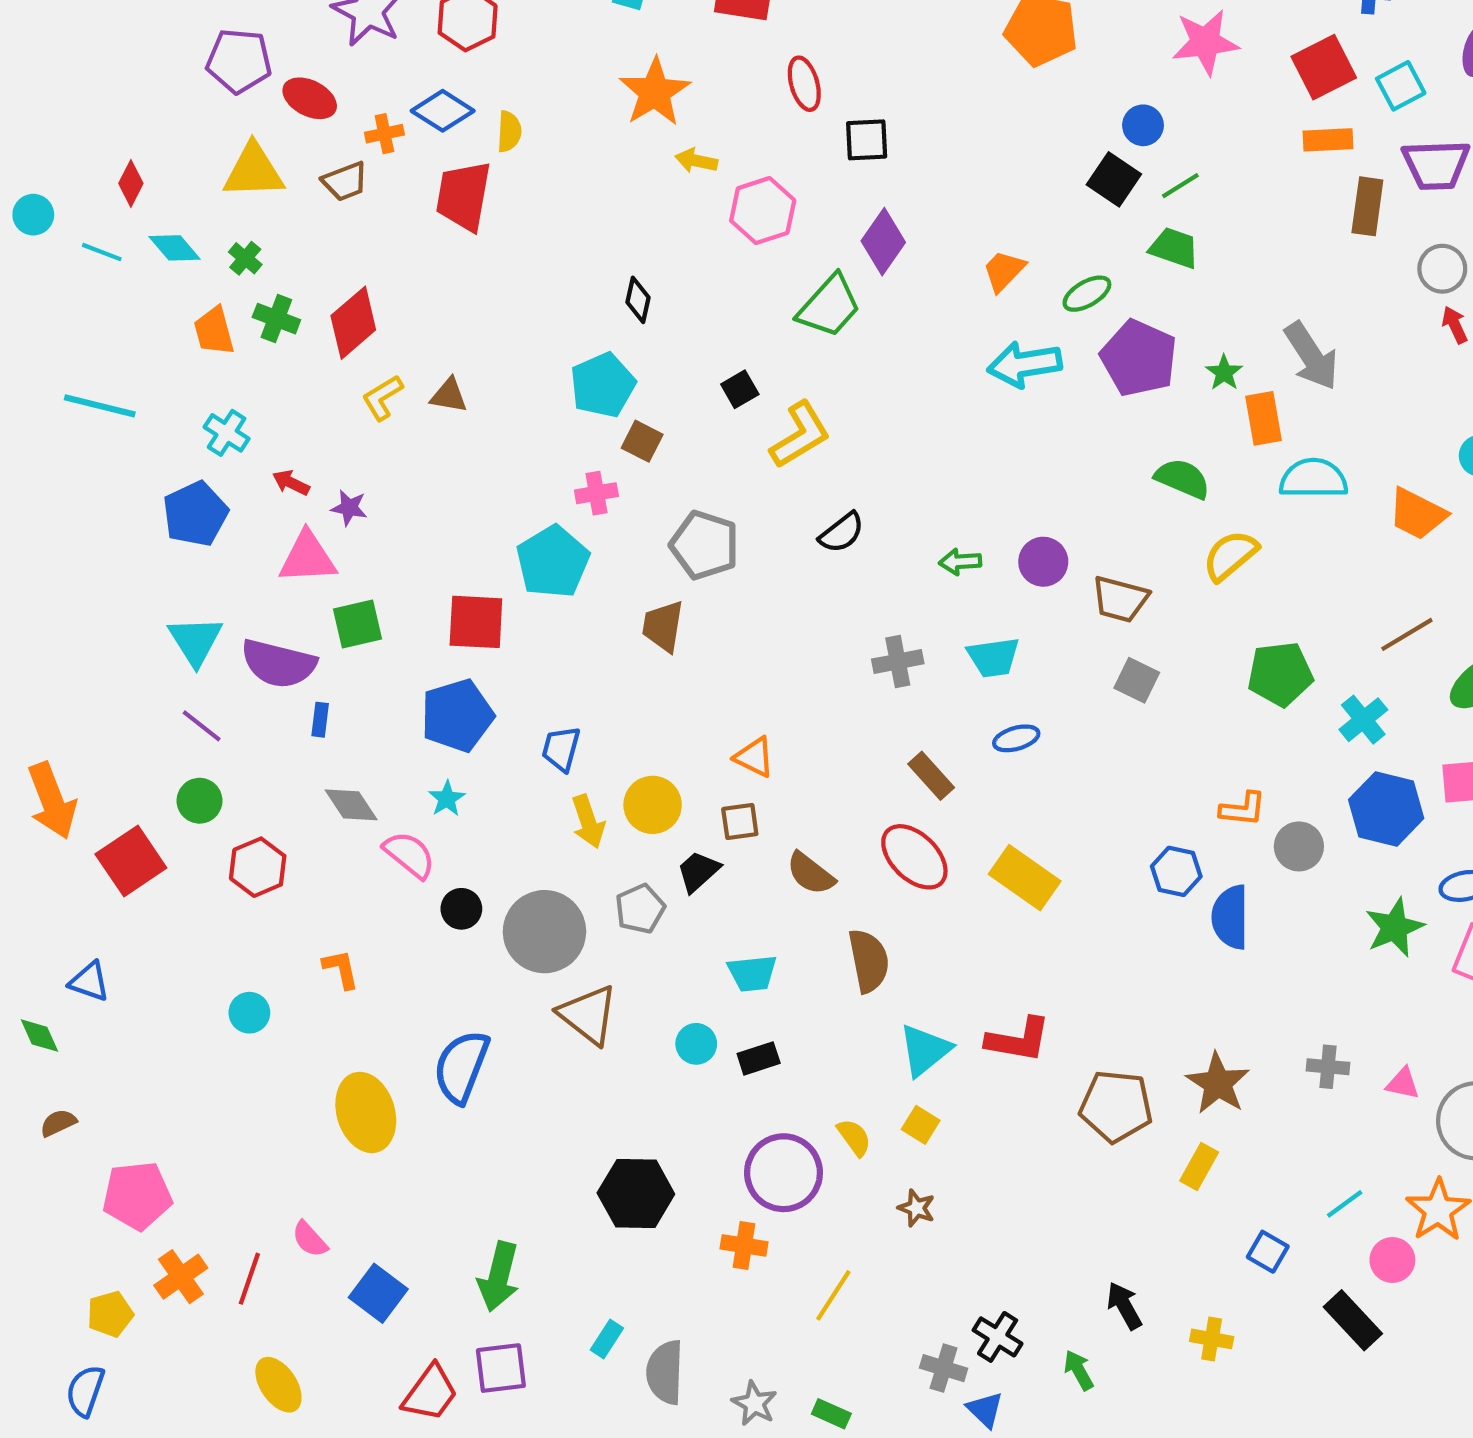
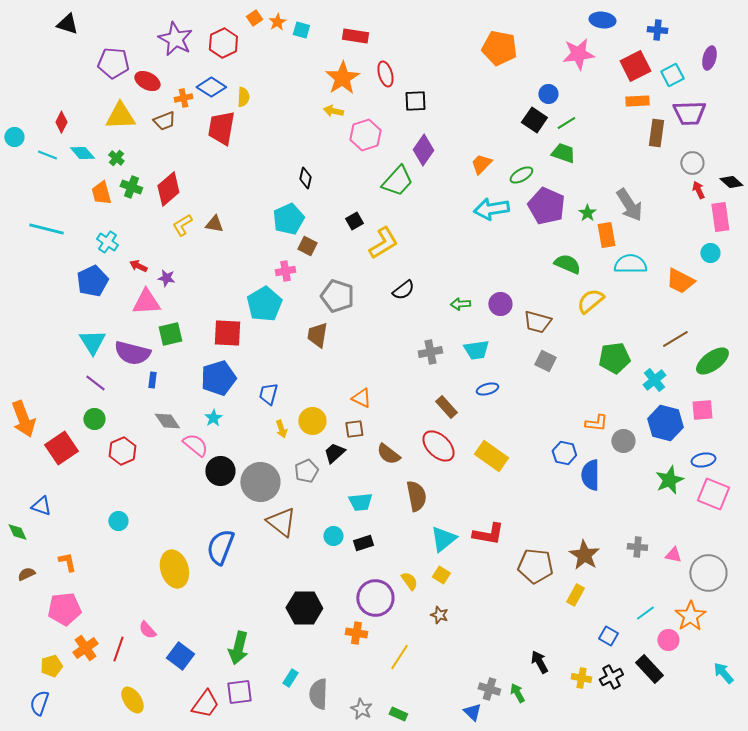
orange star: (655, 92) -> (342, 78), moved
yellow arrow: (588, 821) -> (281, 429), size x0.7
black circle: (461, 909) -> (220, 471), size x1.5
orange L-shape: (341, 969) -> (67, 562), moved
black cross: (998, 1337) -> (611, 677), moved, turned 30
gray cross: (944, 1368) -> (489, 689), moved

